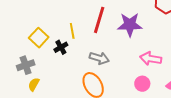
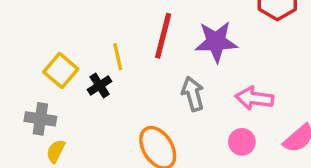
gray arrow: (99, 58) -> (193, 94), moved, turned -120
gray cross: (26, 65) -> (40, 119), turned 30

